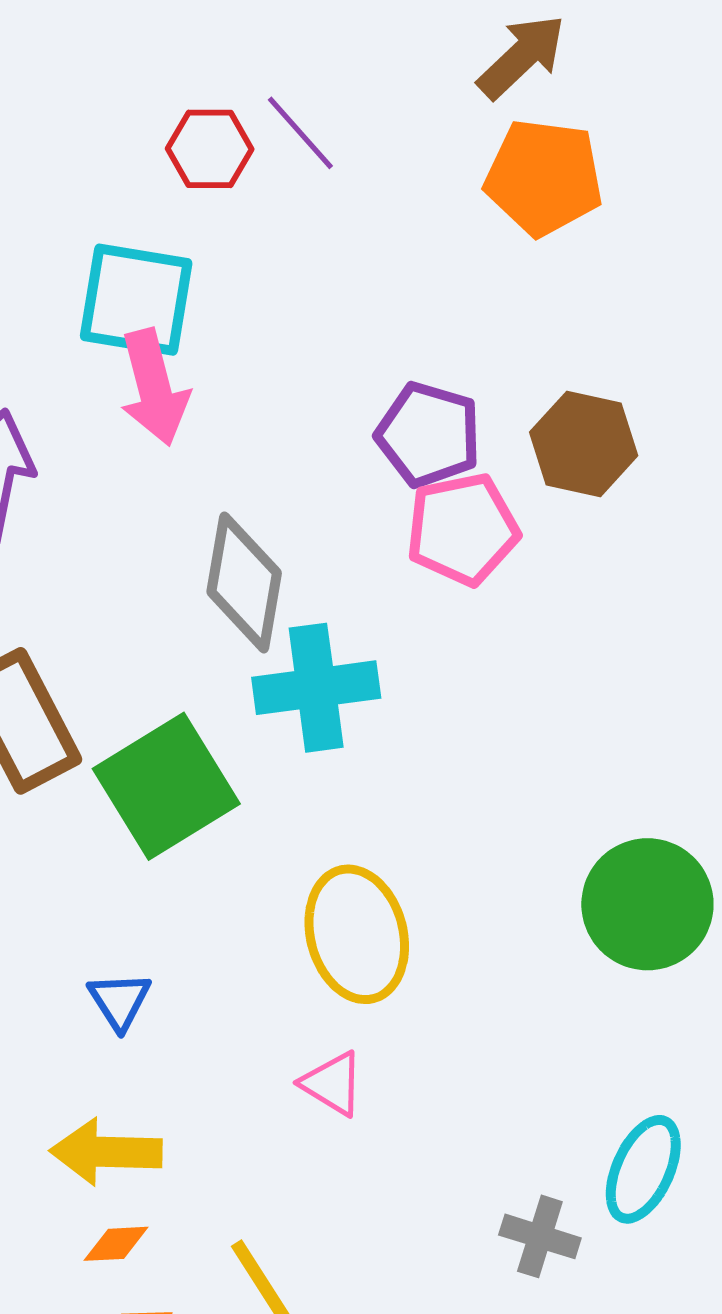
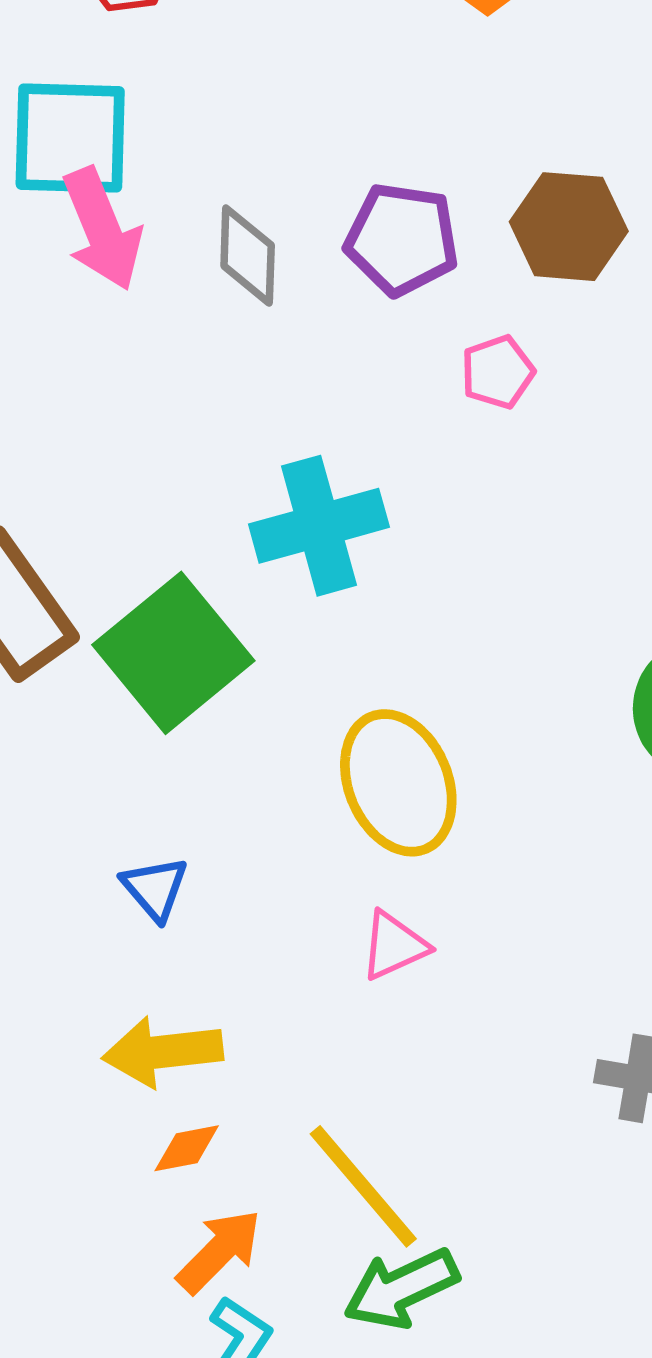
pink pentagon: (463, 529) -> (498, 372), moved, size x0.6
gray diamond: (244, 582) -> (248, 255), moved, size x0.7
pink triangle: (332, 1084) -> (394, 946), turned -48

